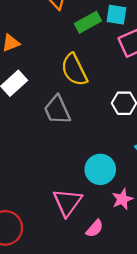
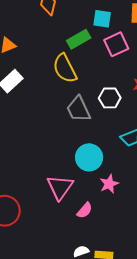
green rectangle: (88, 22) -> (79, 39), moved
gray trapezoid: (57, 110) -> (79, 109), moved

